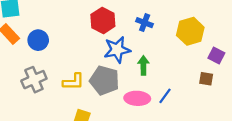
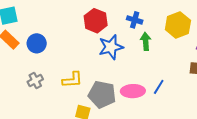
green arrow: (143, 65) -> (146, 41), moved
gray cross: (34, 80) -> (35, 80), size x0.7
gray pentagon: (105, 80) -> (102, 94), moved

